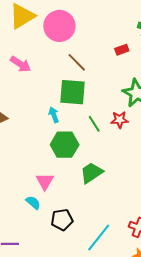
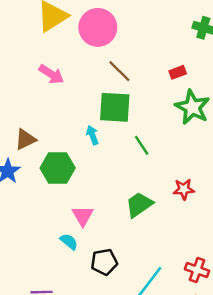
red rectangle: (122, 50) -> (178, 72), moved
red star: (120, 120) -> (184, 189), moved
green hexagon: (65, 145) -> (58, 168), moved

